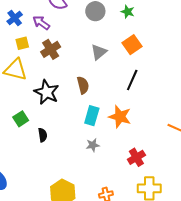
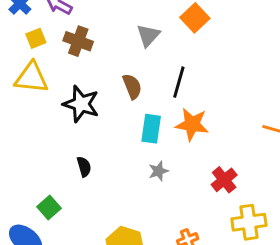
brown cross: (51, 49) -> (78, 41), turned -30
black line: (132, 80) -> (179, 82), moved
green square: (21, 119) -> (49, 208), moved

